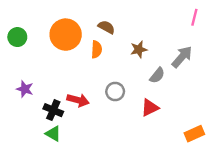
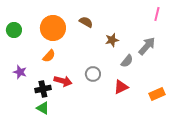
orange semicircle: (97, 49) -> (49, 56), moved, turned 40
black cross: (53, 110) -> (43, 89), turned -35
orange rectangle: (194, 134) -> (157, 94), moved

